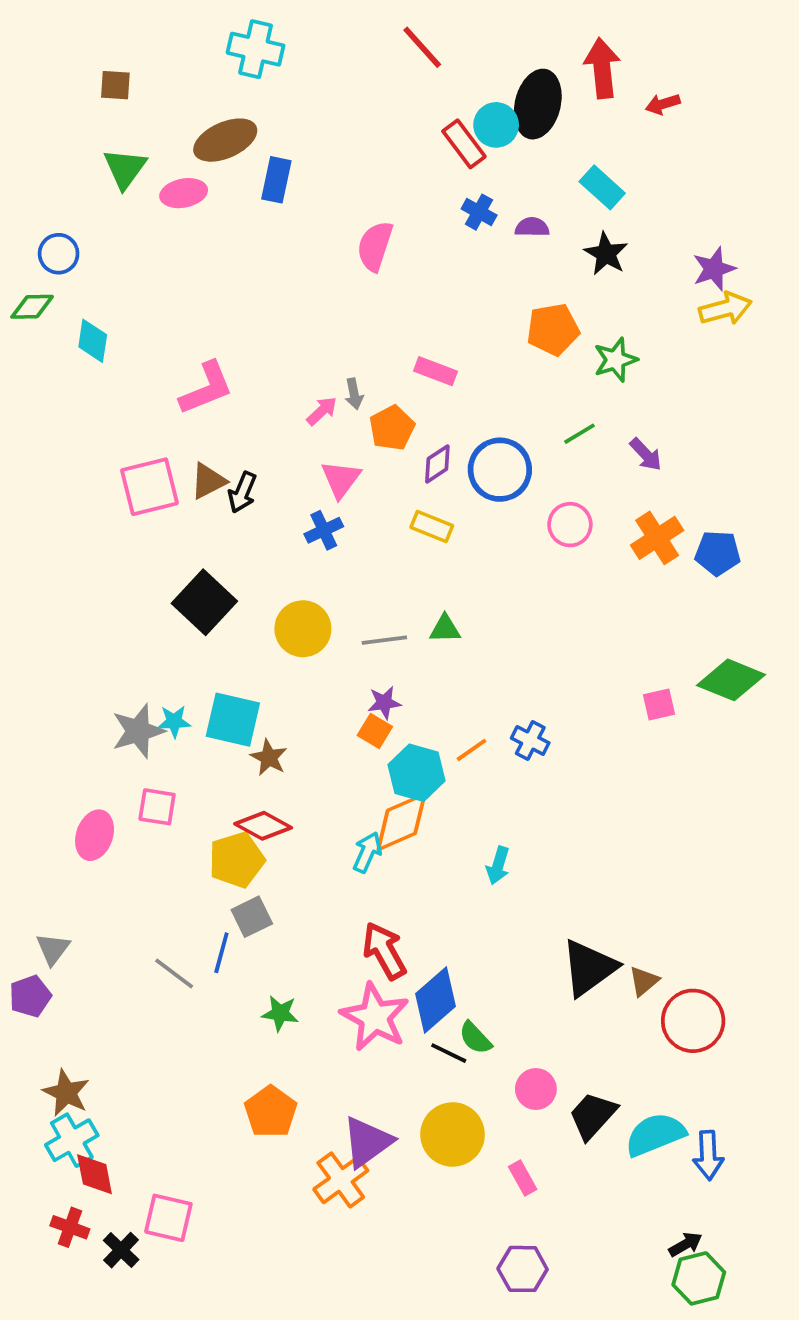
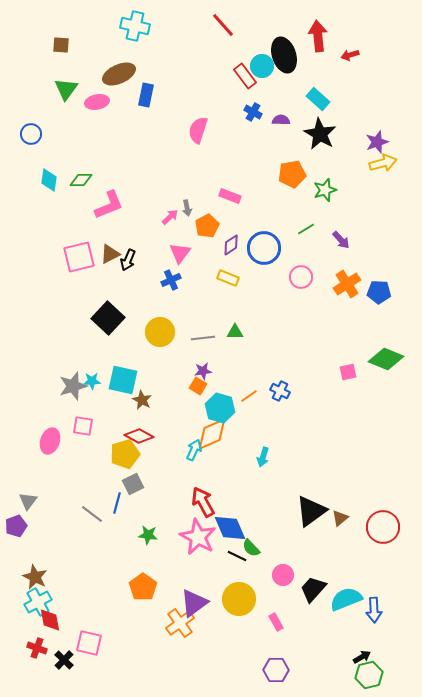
black ellipse: (538, 104) -> (284, 55), turned -32
black star: (606, 254) -> (320, 134), size x1.4
green diamond: (32, 307) -> (81, 180), moved
blue diamond: (435, 1000) -> (230, 528), turned -72
red circle: (693, 1021) -> (383, 527), moved

